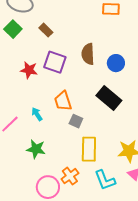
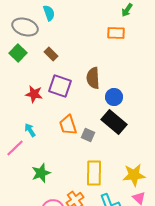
blue circle: (116, 63) -> (114, 97), moved
cyan arrow: (37, 114) -> (30, 130), moved
gray square: (76, 121) -> (88, 135), moved
green star: (36, 149) -> (41, 173), turned -30

